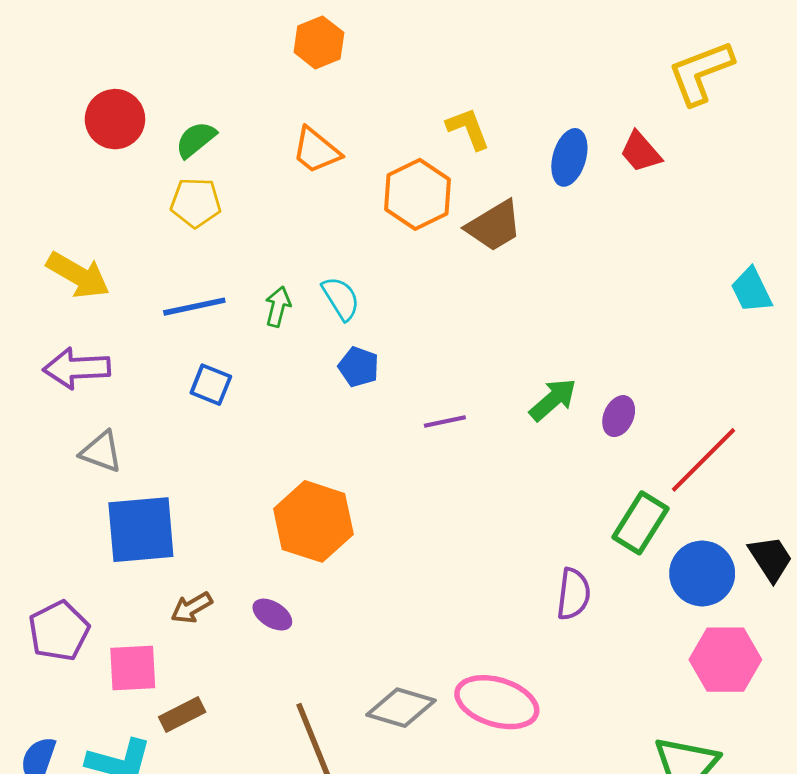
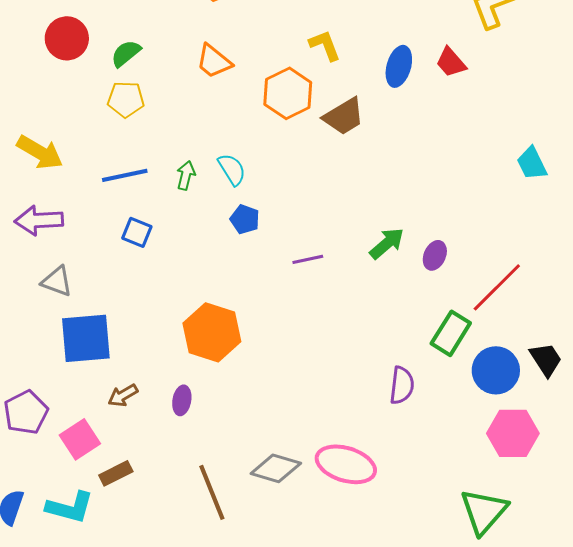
purple ellipse: (272, 615) -> (182, 400), turned 68
pink square: (133, 668) -> (80, 439), turned -30

